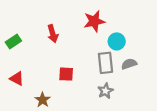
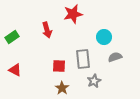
red star: (94, 21) -> (73, 14), moved
gray rectangle: (105, 63) -> (83, 59), moved
brown star: (43, 100) -> (62, 88), moved

